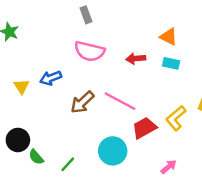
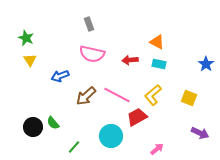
yellow triangle: (22, 87) -> (30, 60), moved
yellow L-shape: (176, 118) -> (153, 95), moved
green semicircle: (36, 157) -> (53, 123), moved

